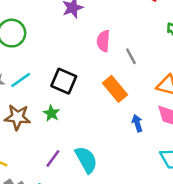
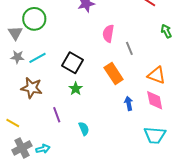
green star: (51, 113) -> (76, 89), moved
purple line: (53, 159) -> (57, 115), moved, turned -63
cyan semicircle: (86, 160) -> (84, 129), size x0.6

